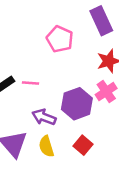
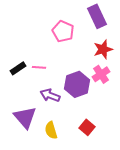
red square: (83, 145) -> (87, 127), moved
yellow semicircle: (46, 146) -> (51, 130), moved

